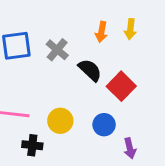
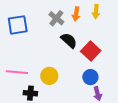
gray cross: (57, 50) -> (56, 18), moved
blue circle: (104, 125) -> (90, 77), moved

